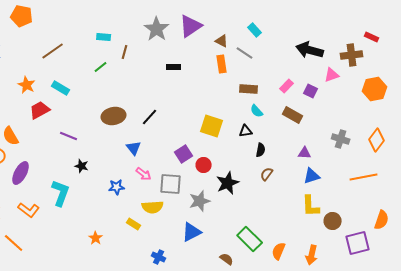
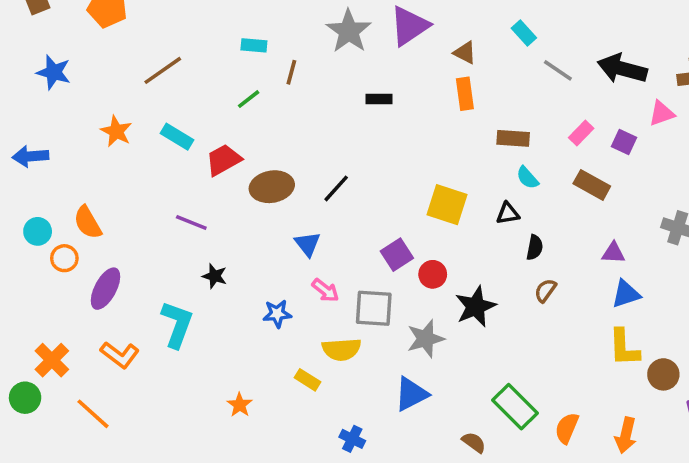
gray line: (245, 53) -> (558, 70), moved
red trapezoid: (40, 110) -> (224, 160), moved

